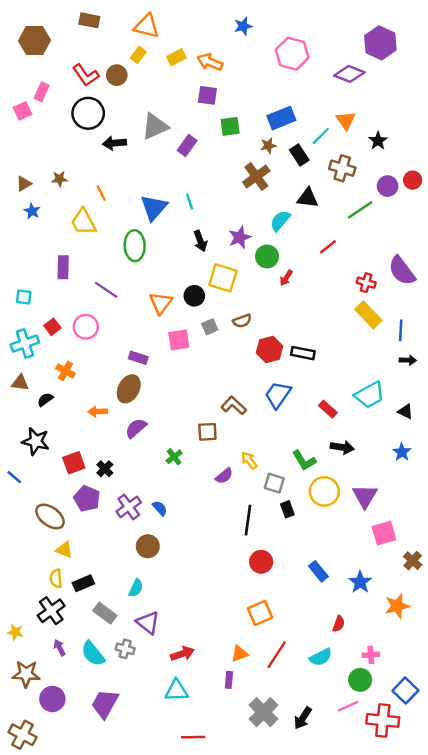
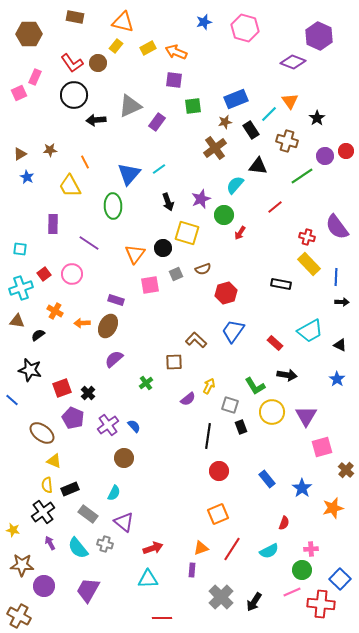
pink hexagon: (292, 54) -> (245, 28), moved
cyan line: (190, 202) -> (159, 169), turned 72
black rectangle: (303, 353) -> (281, 284), moved
orange arrow: (98, 411) -> (82, 323), moved
yellow arrow: (249, 460) -> (209, 386), turned 63

